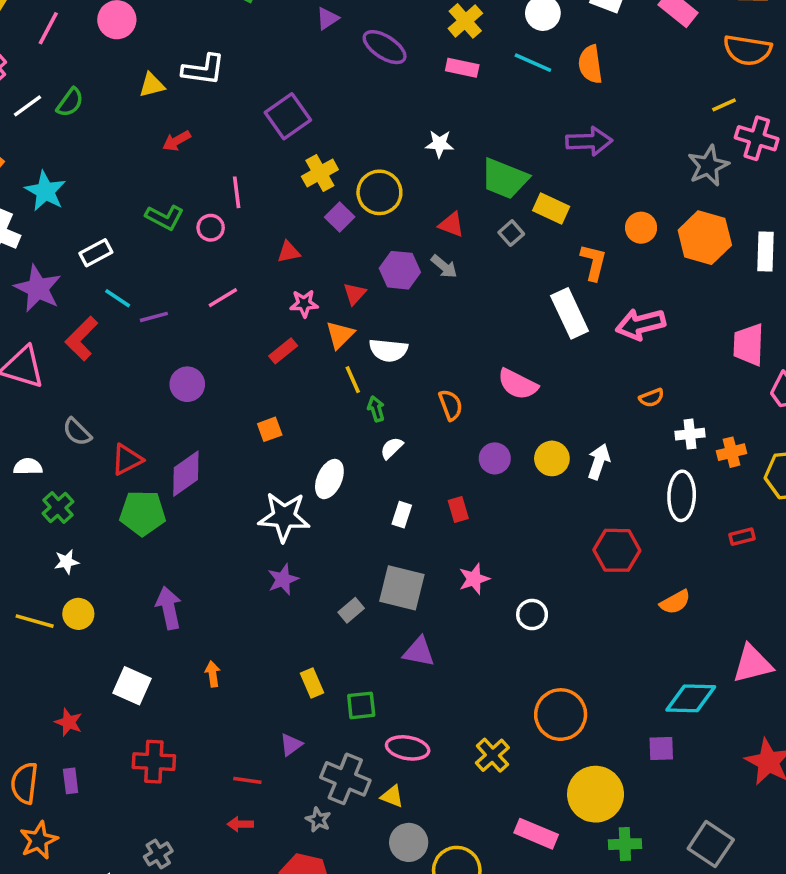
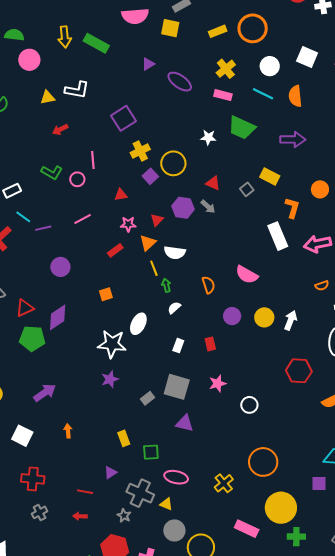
green trapezoid: (505, 179) -> (242, 128), moved
purple arrow: (169, 608) -> (45, 393), turned 65
gray cross: (158, 854) -> (40, 512), moved

